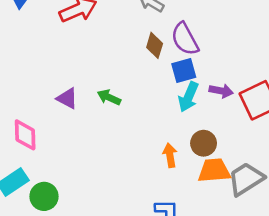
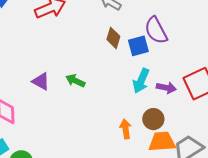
purple semicircle: (185, 39) -> (156, 30), moved
blue square: (184, 71) -> (138, 46), moved
purple arrow: (221, 91) -> (166, 88), moved

